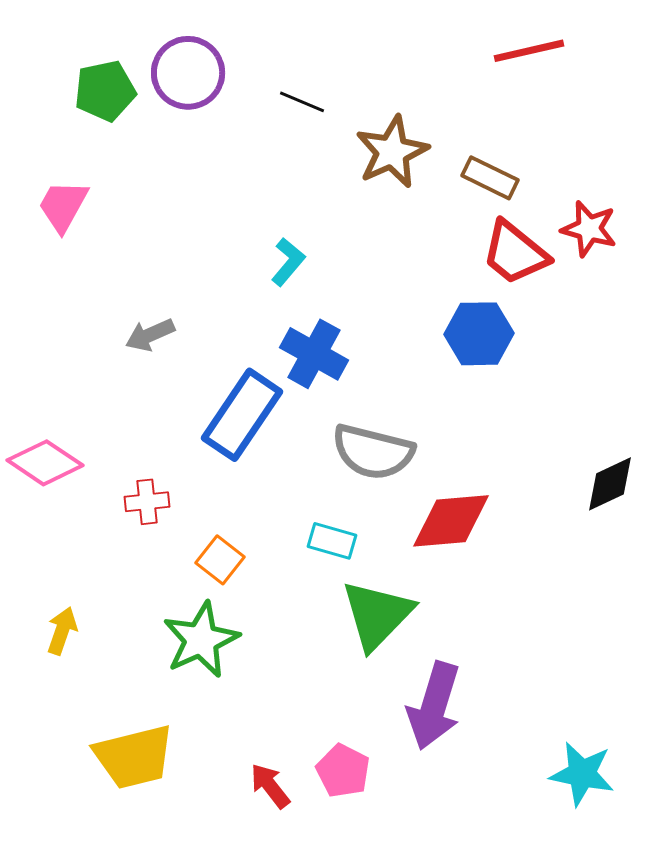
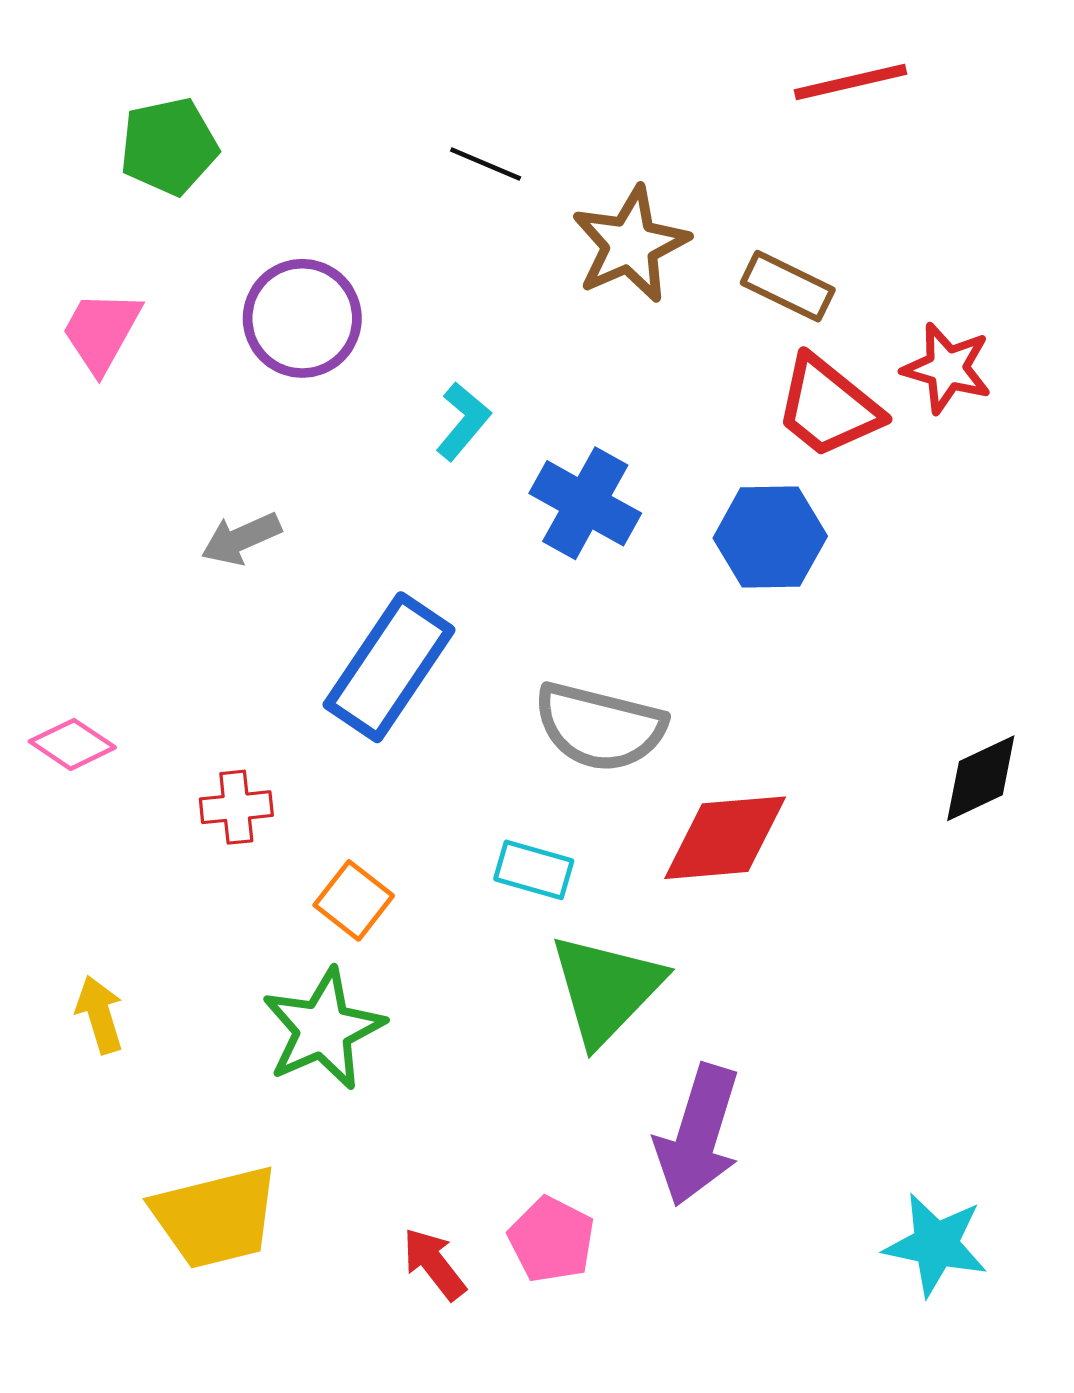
purple circle: (188, 73) -> (302, 318), moved
blue cross: (314, 354) -> (585, 503), moved
pink diamond: (45, 463) -> (72, 744), size x0.7
yellow arrow: (62, 631) -> (100, 1015), turned -36

